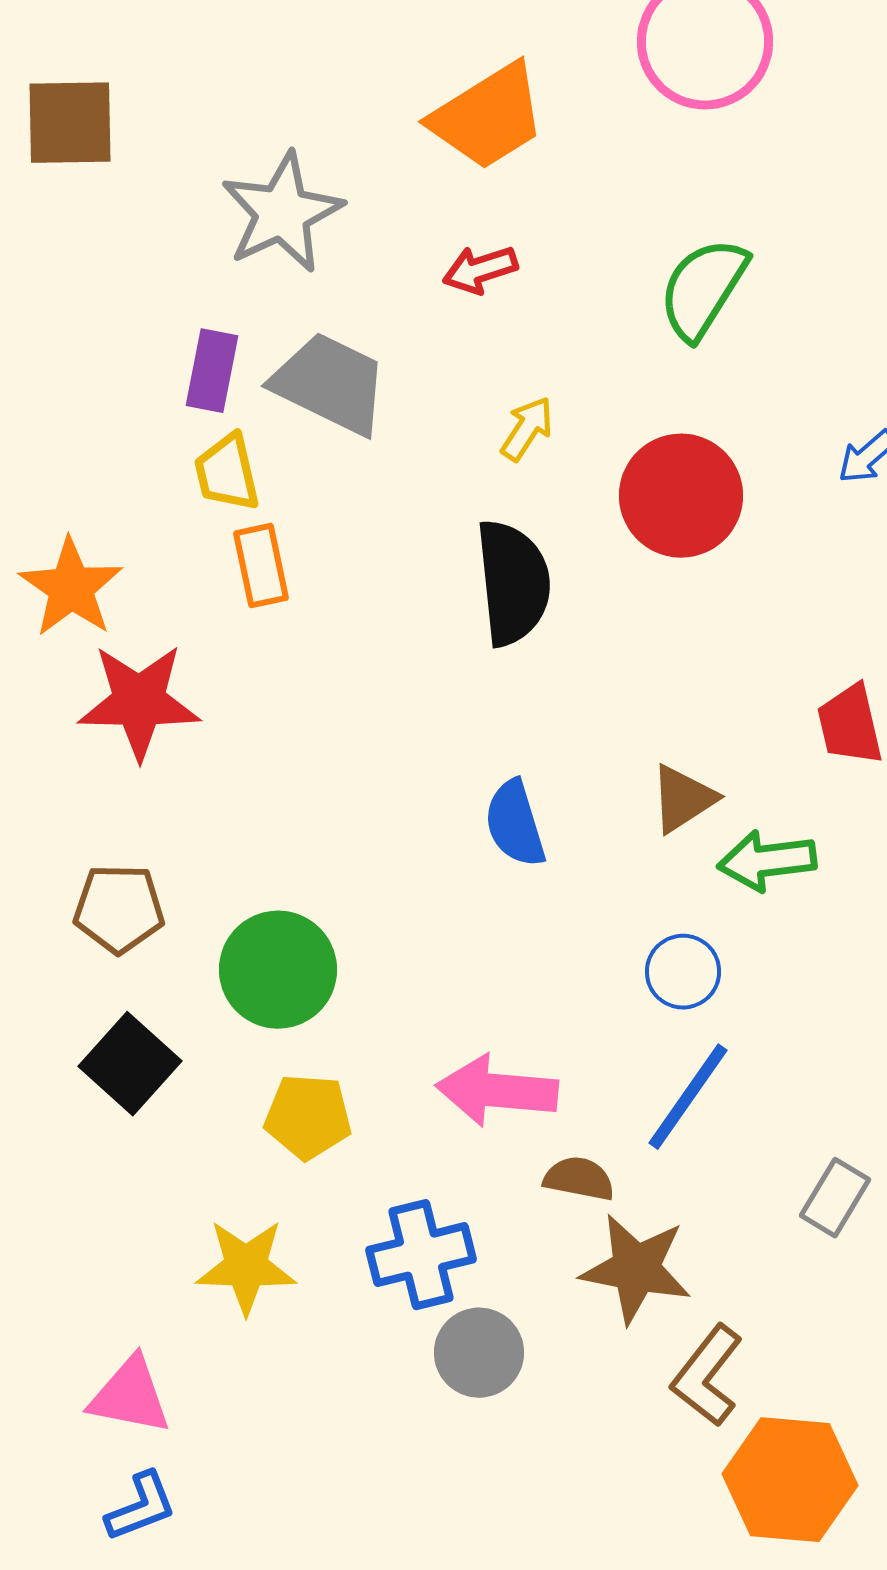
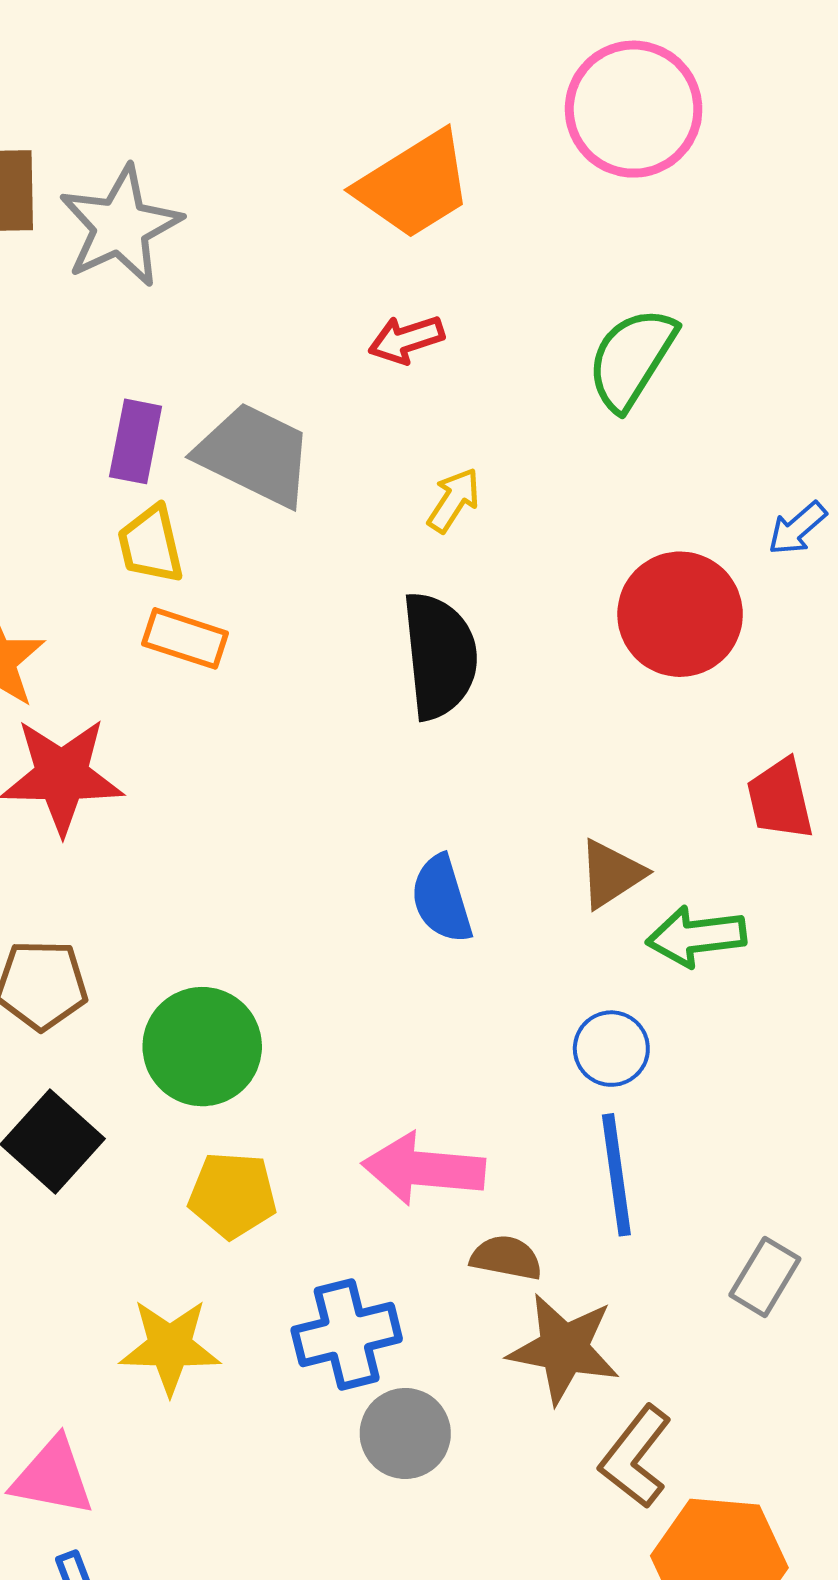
gray star: (282, 213) -> (120, 226), moved
red circle: (681, 496) -> (680, 614), moved
orange rectangle: (261, 566) -> (185, 638), turned -60
blue line: (688, 1097) -> (616, 1175), turned -43

